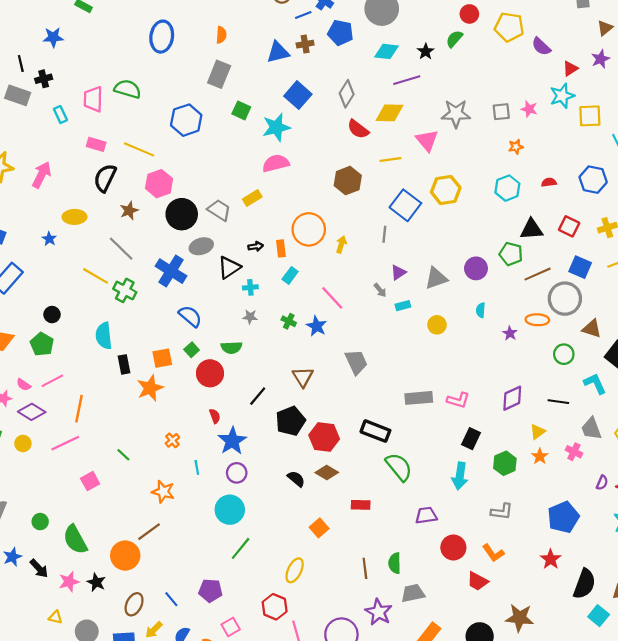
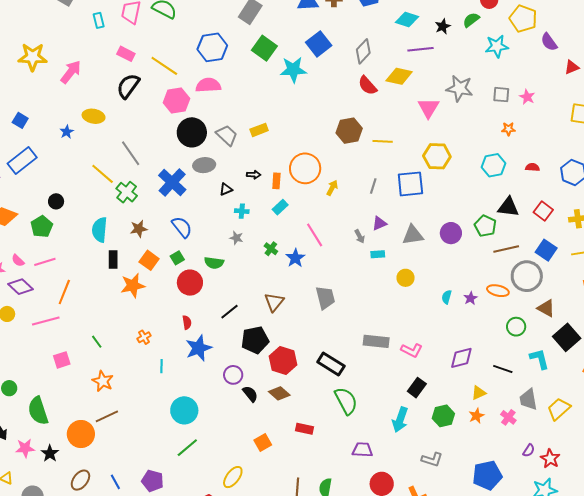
cyan star: (562, 96) -> (497, 46), moved
green square: (241, 110) -> (264, 48), size x1.4
yellow line: (390, 160) -> (383, 141), moved
pink semicircle: (276, 163) -> (208, 85), moved
blue square: (405, 205) -> (410, 184), moved, turned 36
brown star: (129, 211) -> (139, 229), moved
black triangle: (229, 267) -> (226, 189), size x0.6
cyan semicircle: (481, 310) -> (447, 297), moved
orange square: (162, 358) -> (149, 260), turned 36
purple circle: (237, 473) -> (233, 375), moved
orange star: (163, 492) -> (103, 381), moved

